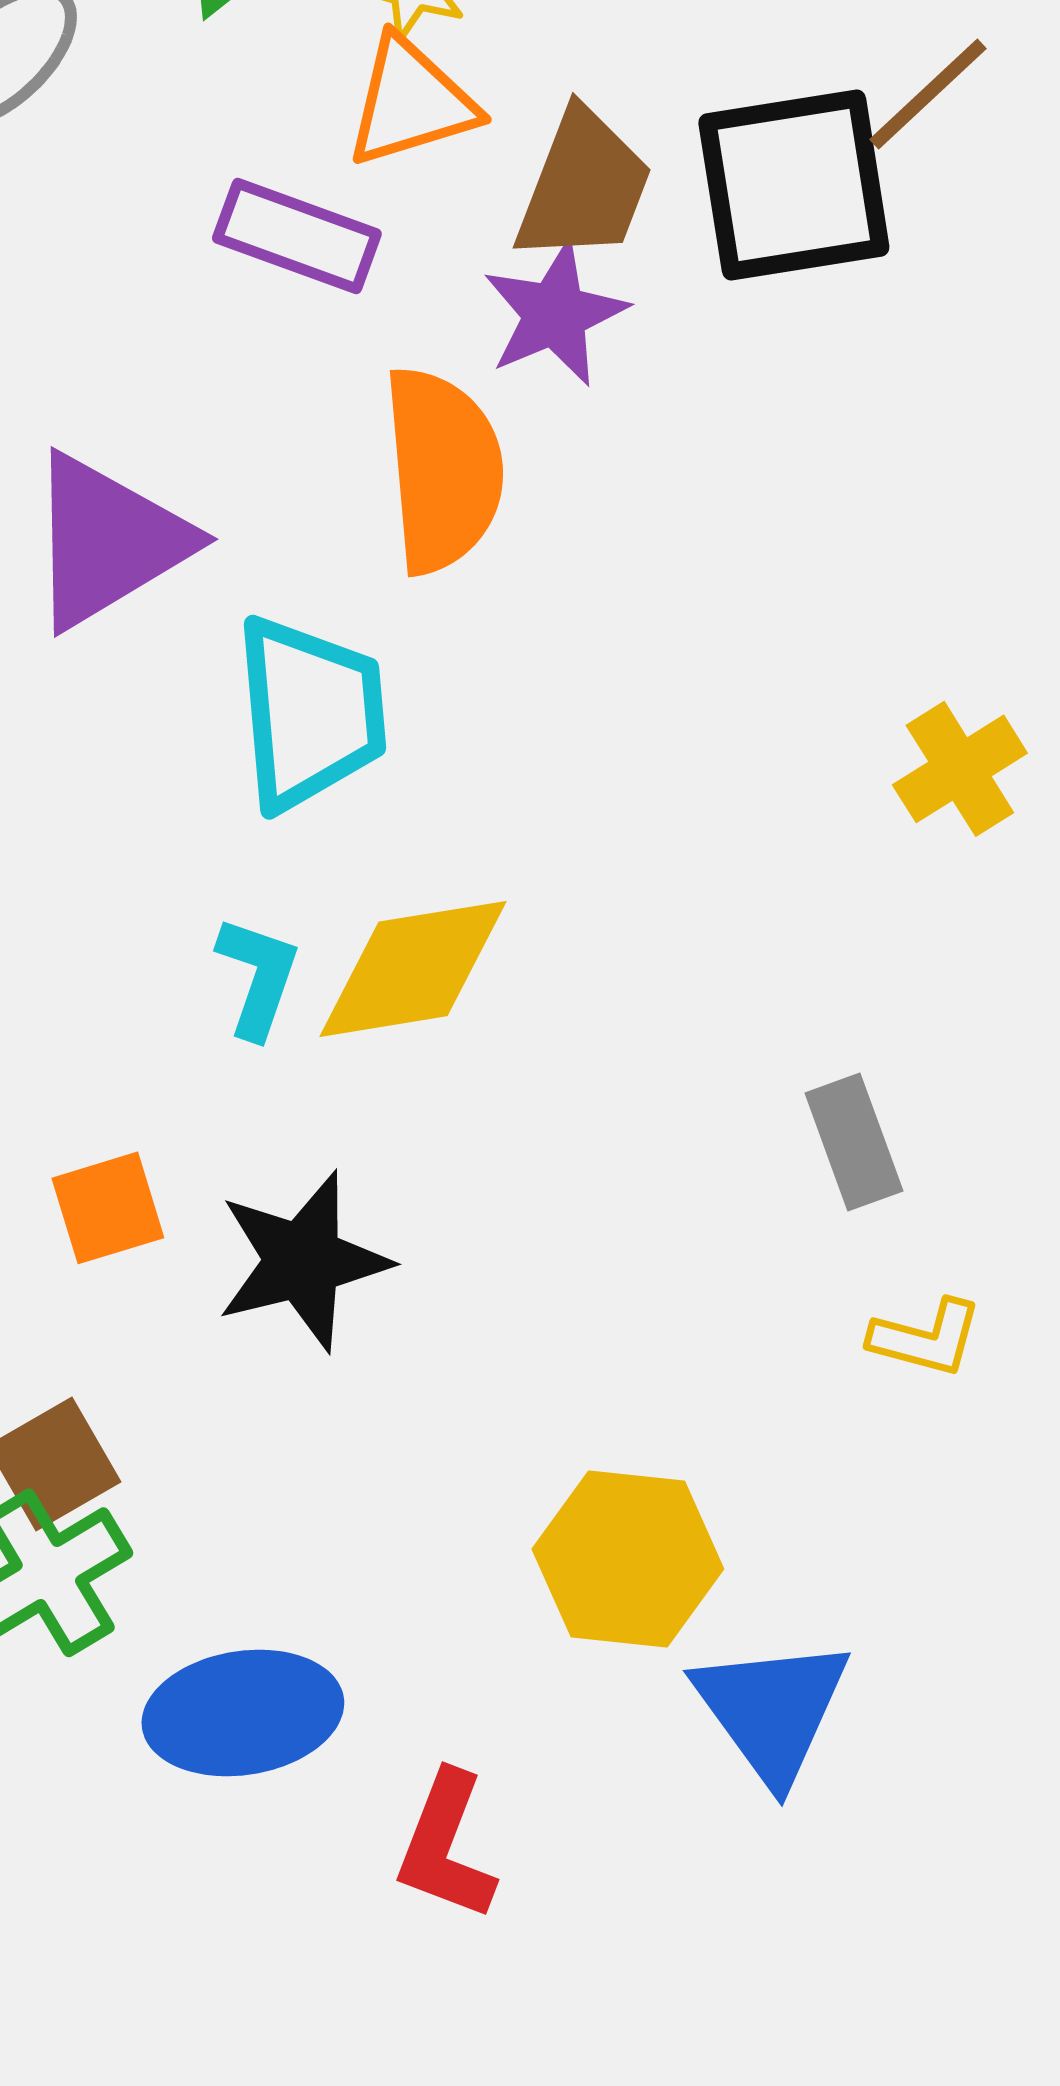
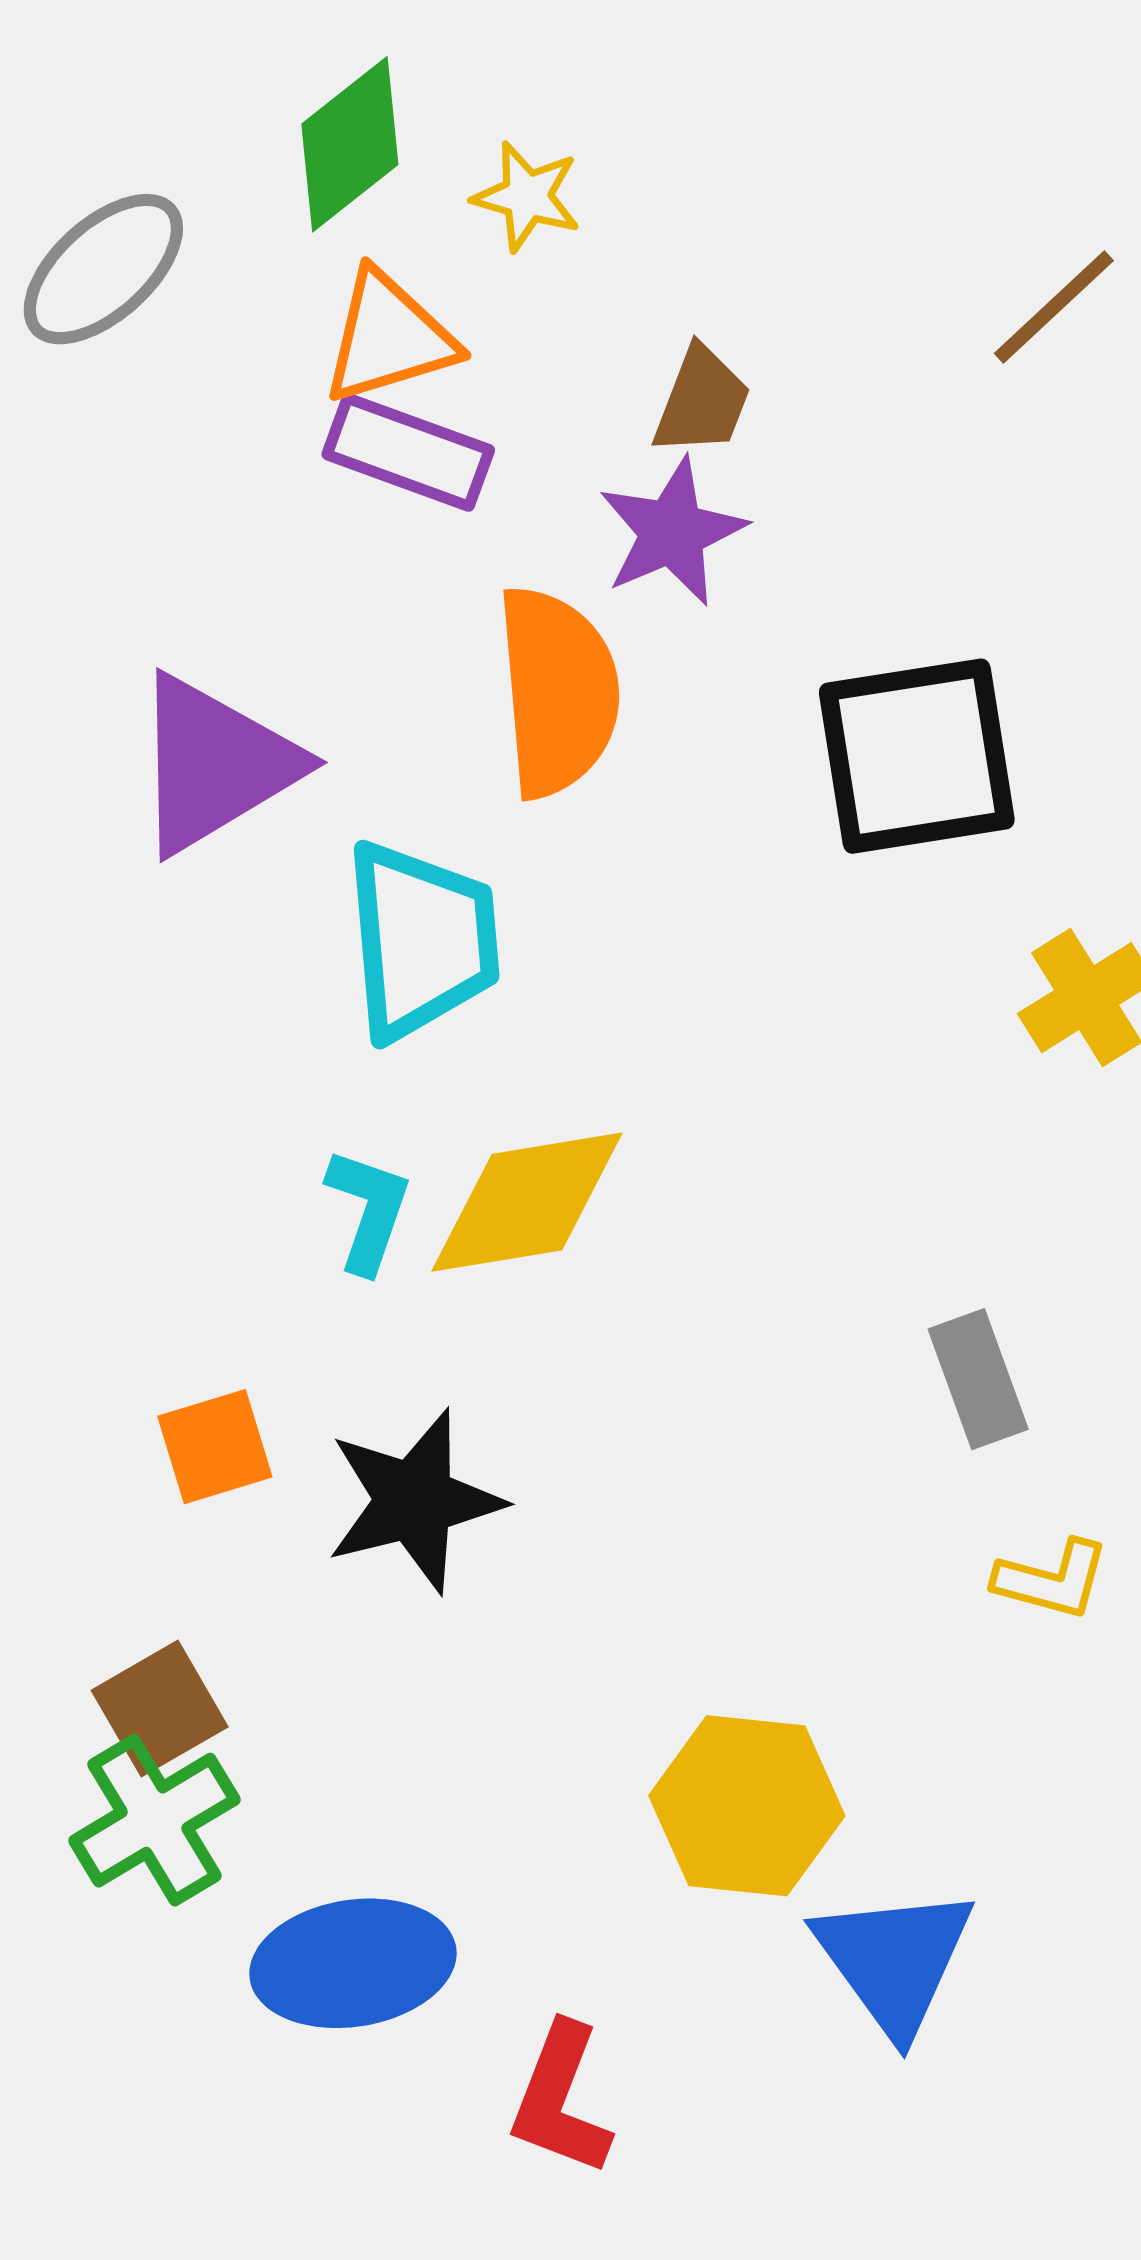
orange triangle: (411, 102) -> (389, 338), moved
black square: (794, 185) -> (917, 756), moved
brown trapezoid: (584, 186) -> (702, 401), size x0.7

